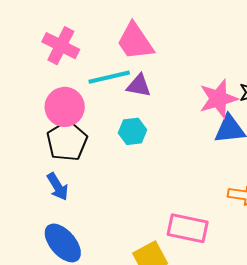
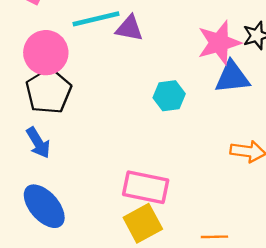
cyan hexagon: (133, 131) -> (169, 96), moved
pink rectangle: (188, 228) -> (146, 187), moved

